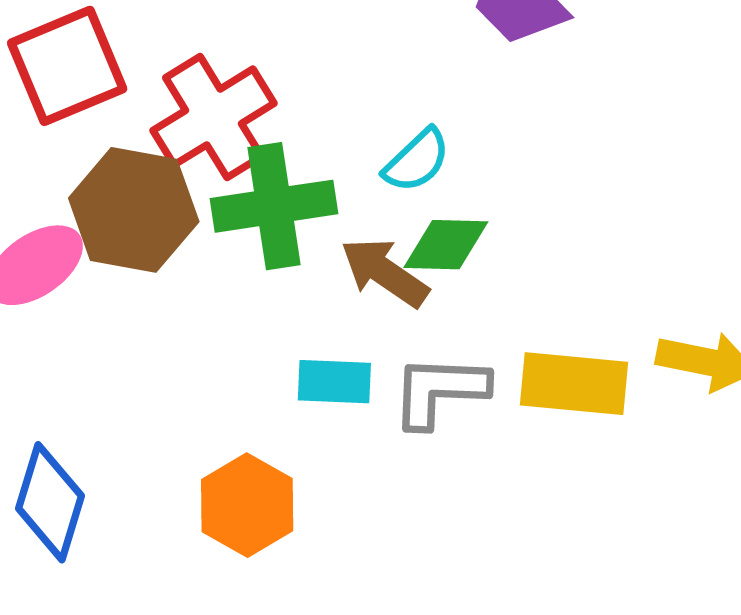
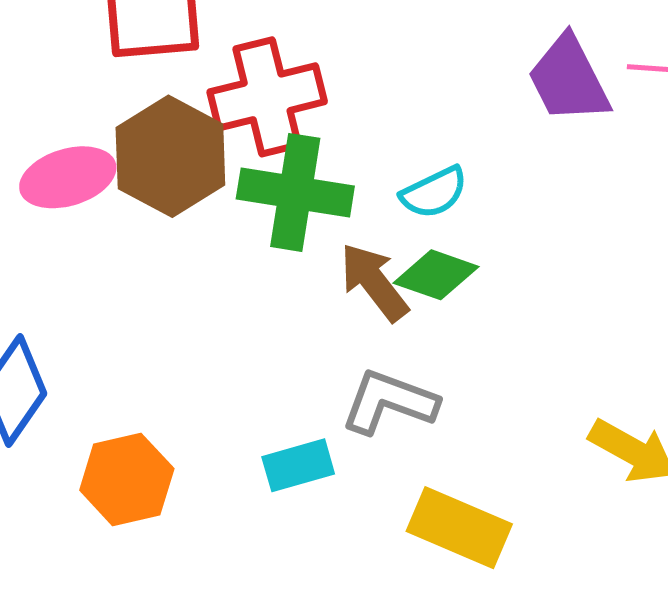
cyan rectangle: (334, 382) -> (298, 465), moved, turned -36
yellow rectangle: (574, 384) -> (459, 528), moved
orange hexagon: (247, 505) -> (127, 479), moved

